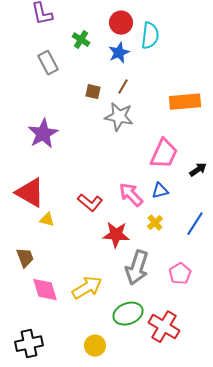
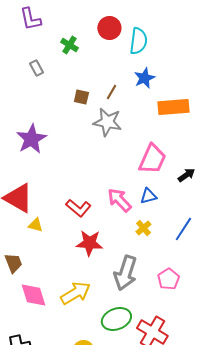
blue star: (119, 53) -> (144, 78), moved
gray rectangle: (48, 63) -> (36, 68), size x0.7
red star: (116, 235) -> (89, 243), moved

